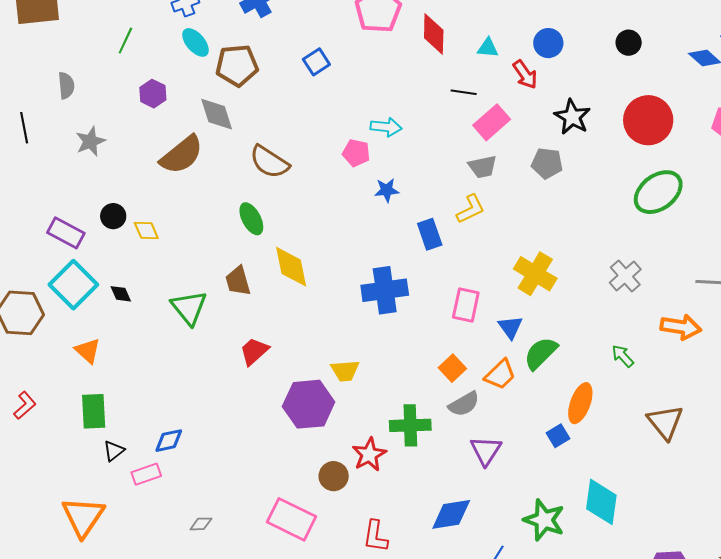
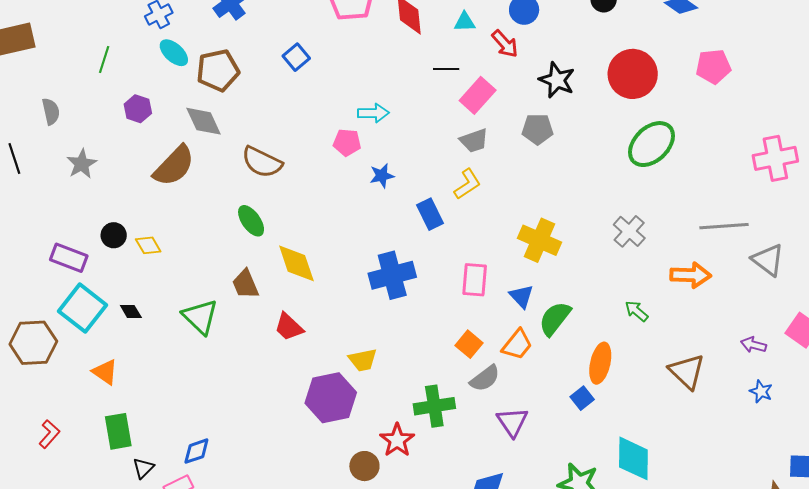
red trapezoid: (254, 351) -> (289, 327), moved, turned -88

